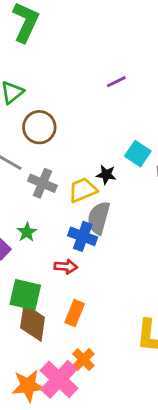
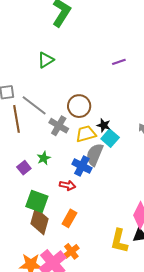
brown circle: (39, 127) -> (79, 106), moved
cyan square: (138, 154) -> (110, 138), moved

